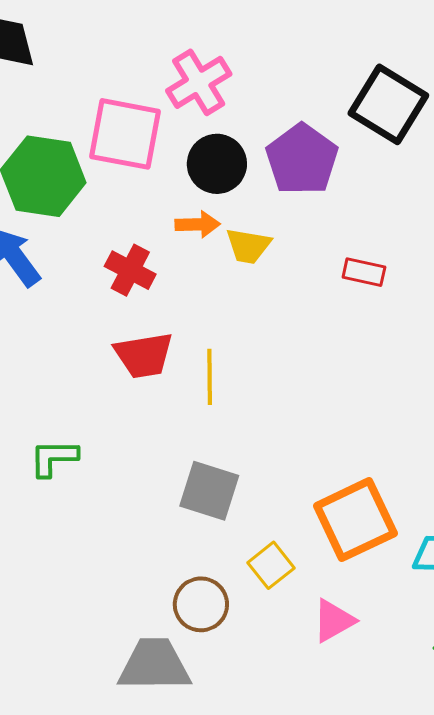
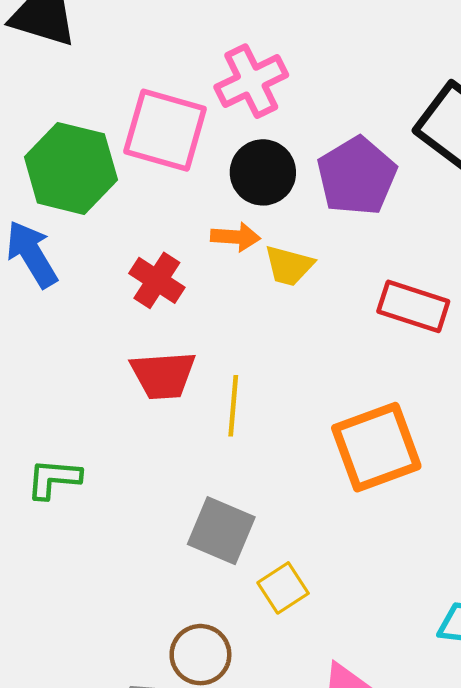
red rectangle: (364, 272) -> (413, 306), size x1.5
orange square: (355, 520) -> (376, 447), moved
yellow square: (271, 565) -> (283, 588), moved

